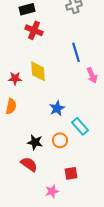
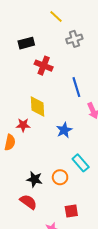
red cross: (34, 30) -> (44, 66), moved
red star: (15, 78) -> (23, 125), moved
blue star: (57, 108) -> (64, 130), moved

